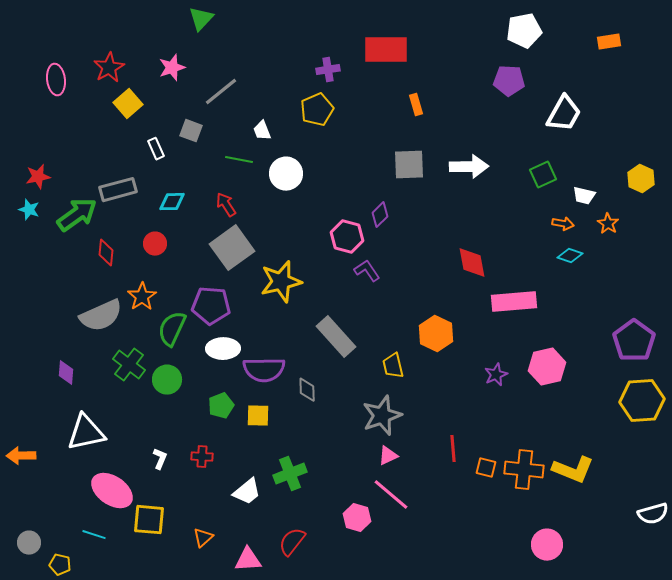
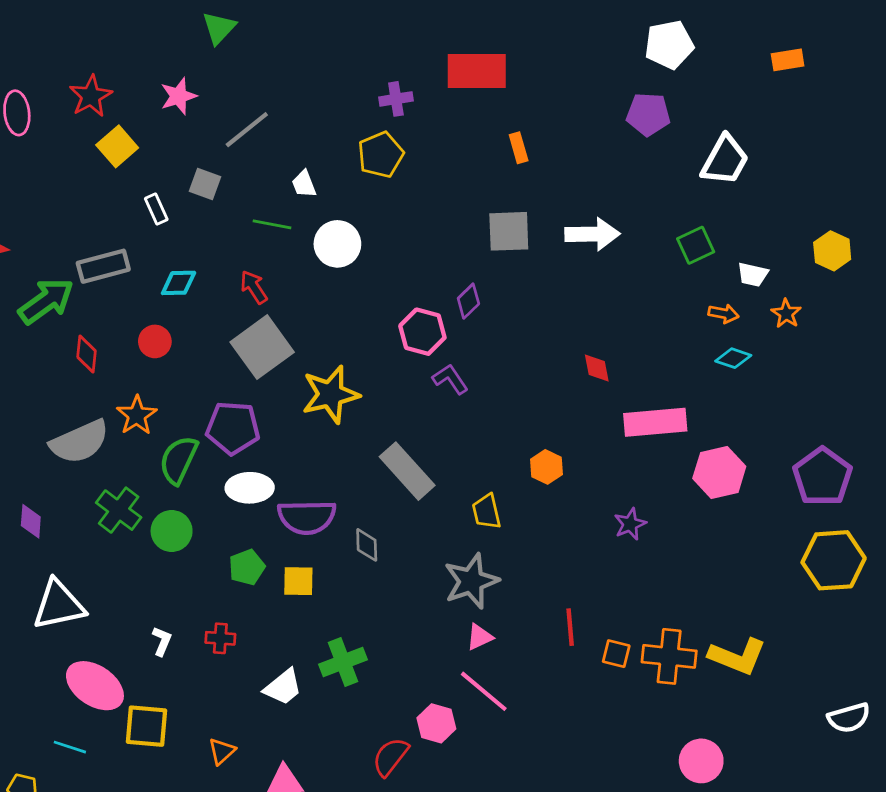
red diamond: (472, 263) -> (597, 368), size x0.7
orange hexagon: (436, 334) -> (546, 467), size x0.7
pink hexagon: (547, 367) -> (719, 472), moved
red semicircle: (292, 542) -> (390, 757), moved

